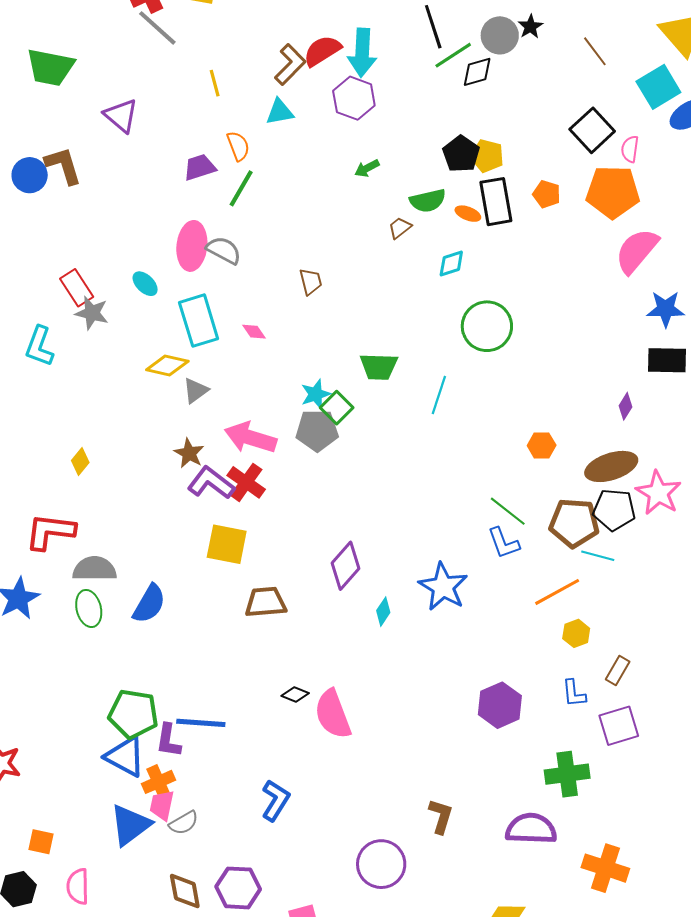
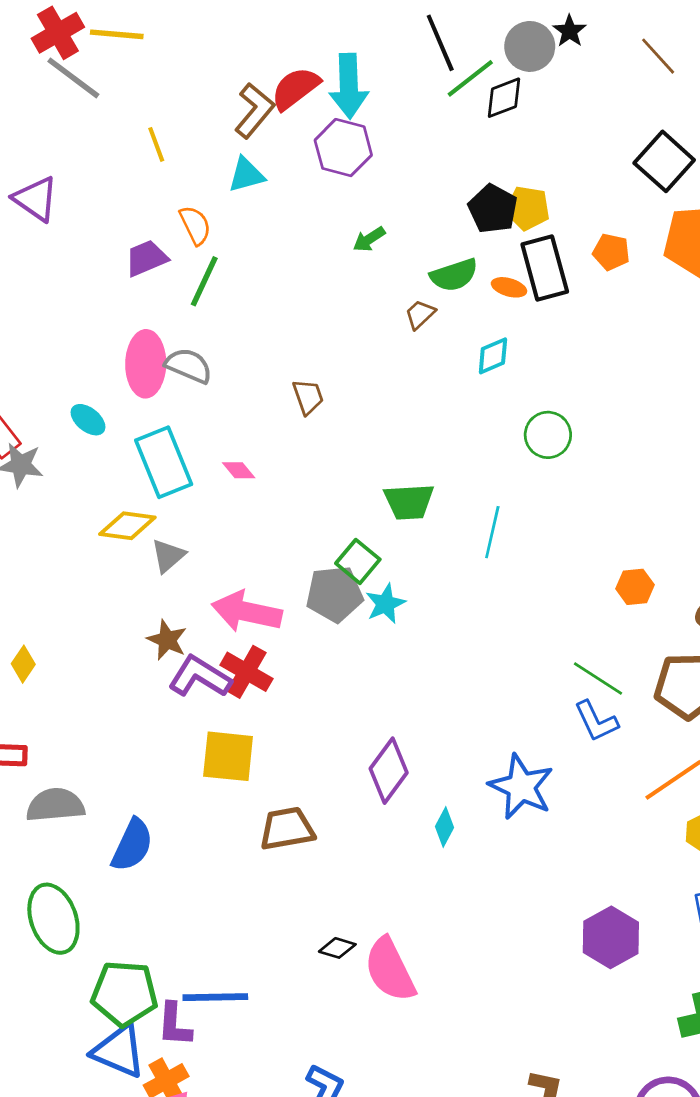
green circle: (487, 326) -> (548, 435), size x0.7
cyan star: (316, 394) -> (385, 604), moved
green ellipse: (89, 608) -> (53, 919), moved, size x1.4

